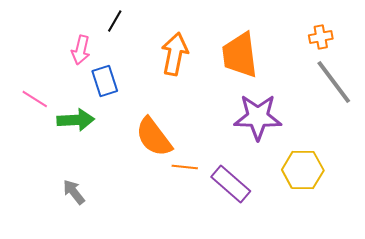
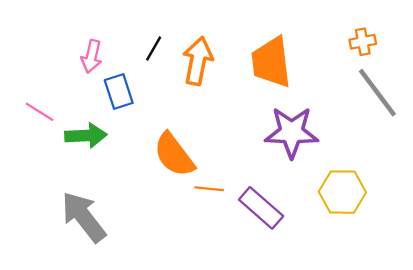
black line: (115, 21) -> (154, 49), moved
gray arrow: (74, 192) -> (84, 217), size x1.8

